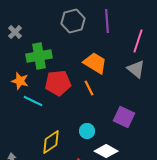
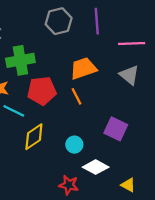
pink line: (138, 41) -> (132, 44), turned 70
orange trapezoid: (95, 63) -> (83, 68), turned -50
yellow diamond: (51, 142) -> (34, 137), moved

